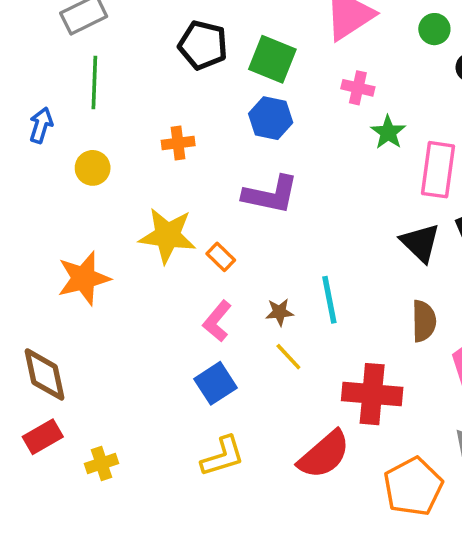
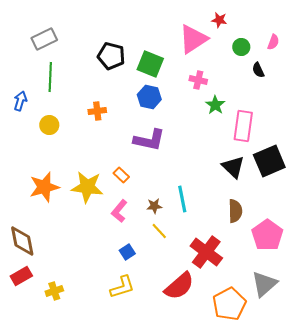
yellow star: (167, 236) -> (87, 187), moved
blue square: (215, 383) -> (127, 252), moved, size x0.7
red cross: (372, 394) -> (206, 252), turned 32

